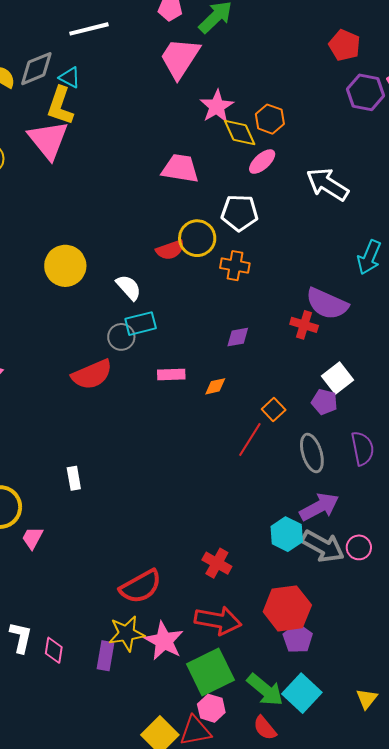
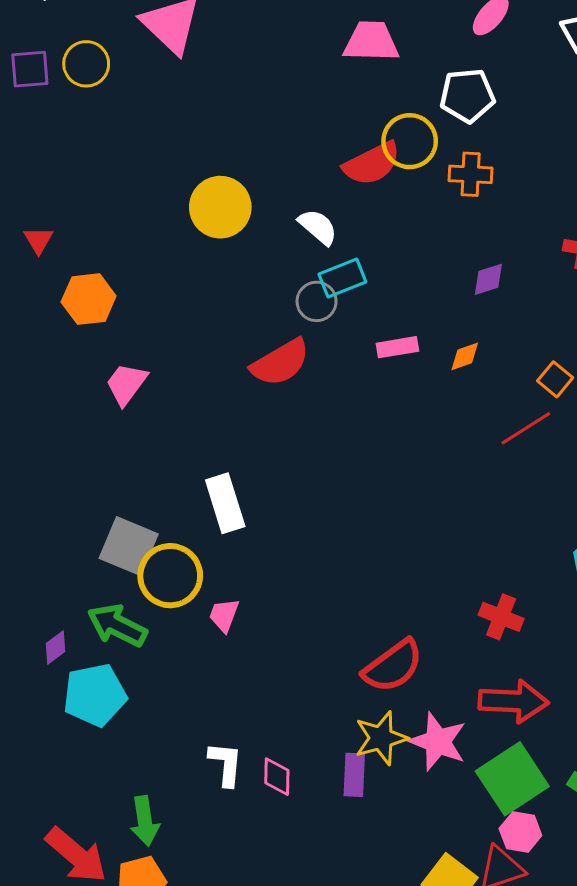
red semicircle: (170, 250) -> (372, 164), size x1.4
red line: (250, 440) -> (526, 428), turned 33
white rectangle: (74, 478) -> (225, 503), moved, size x1.6

